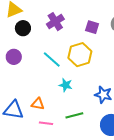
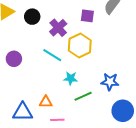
purple cross: (55, 22) -> (58, 28), moved
black circle: (23, 28) -> (32, 17), moved
green line: (74, 115) -> (83, 96), moved

